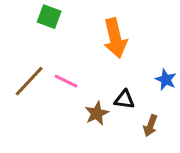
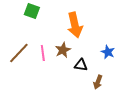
pink line: (66, 81) -> (43, 53), turned 56
brown star: (97, 113) -> (63, 50), moved

